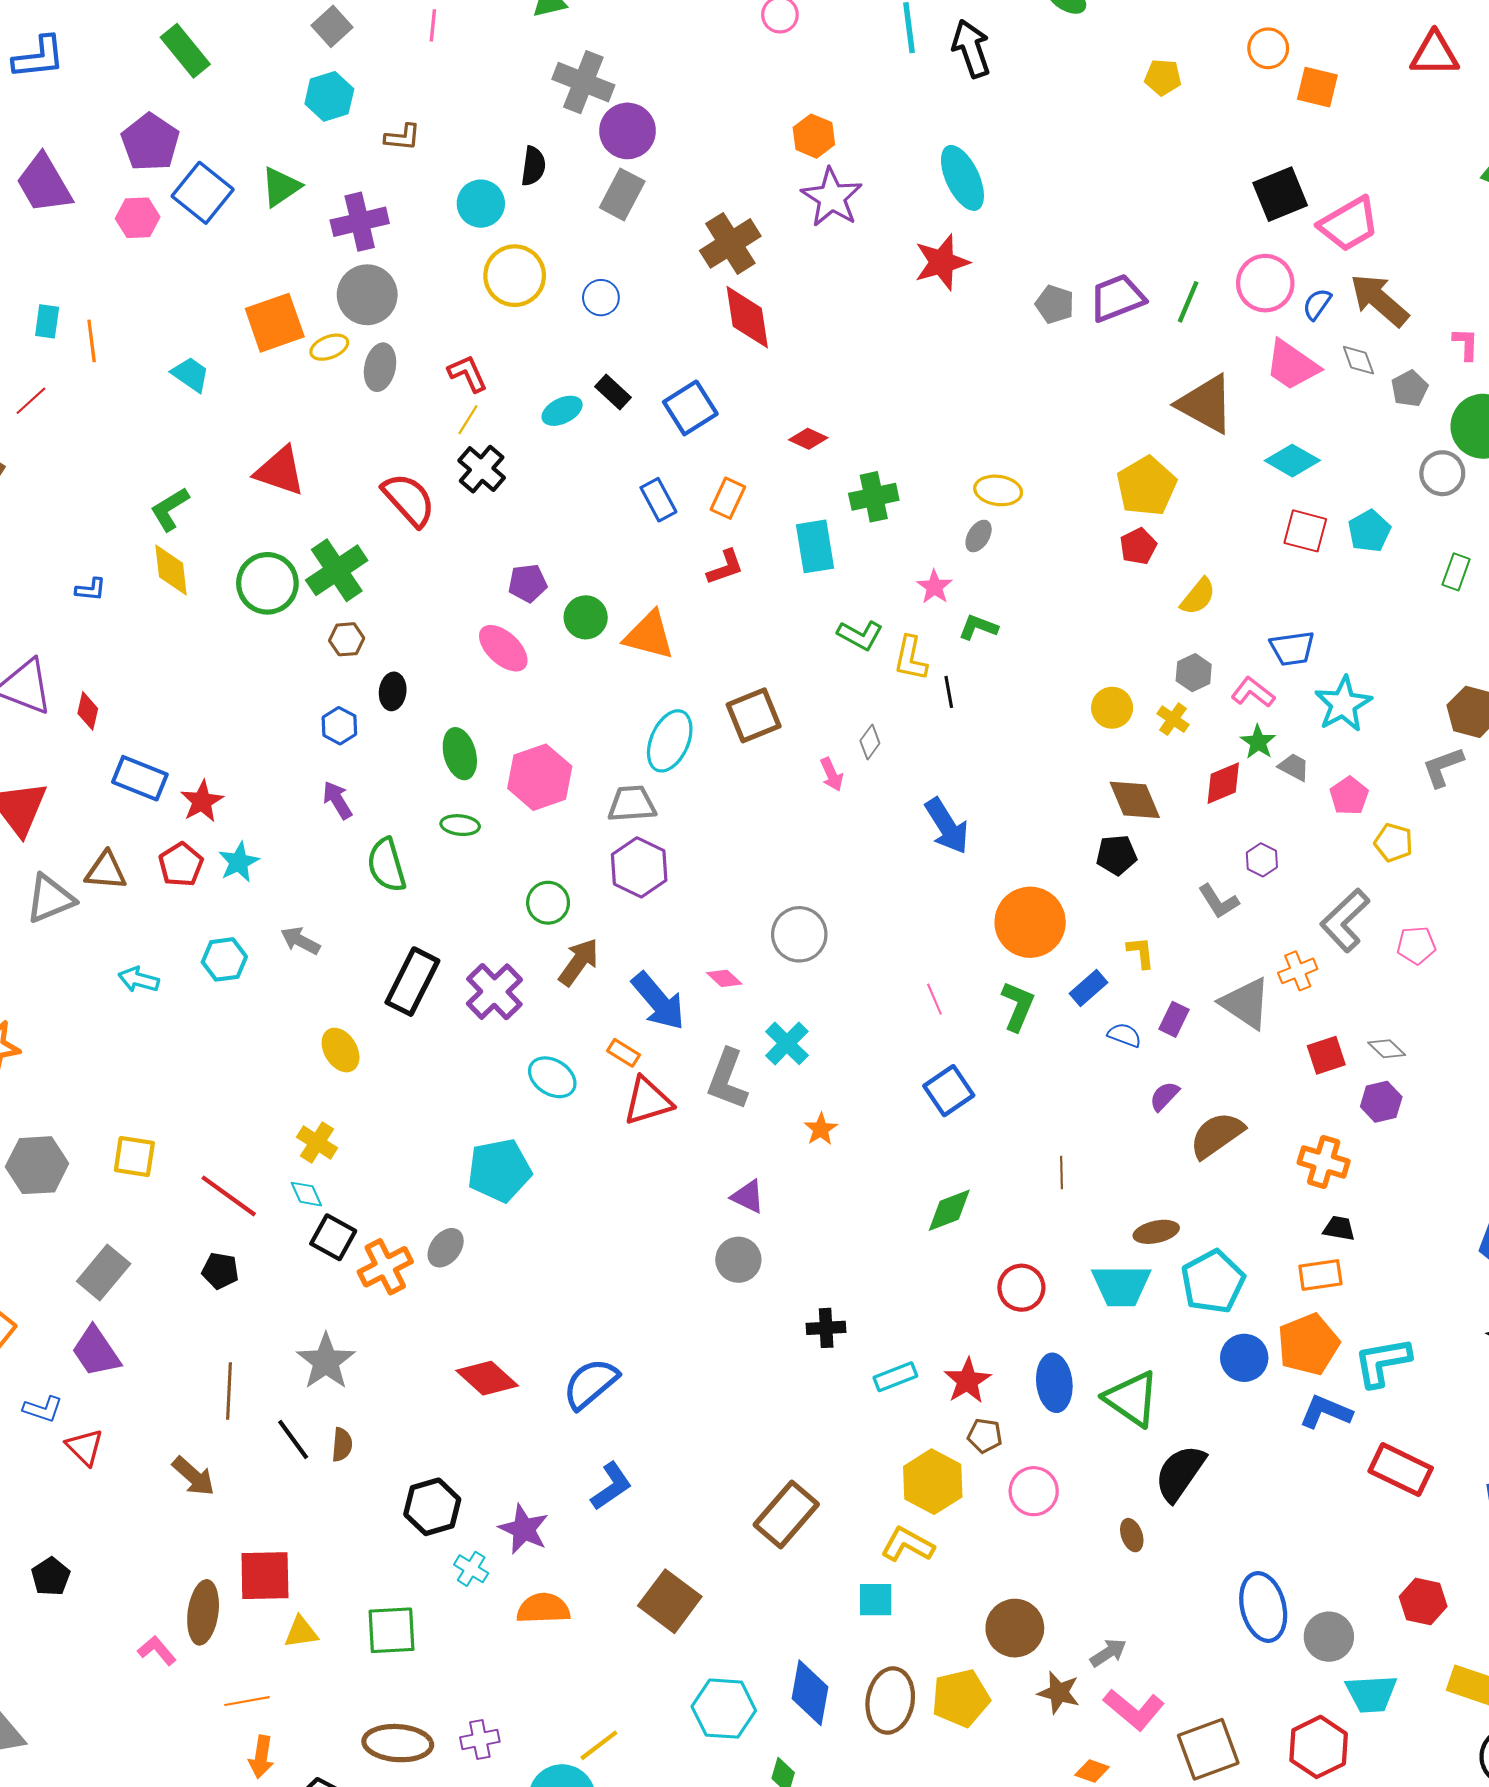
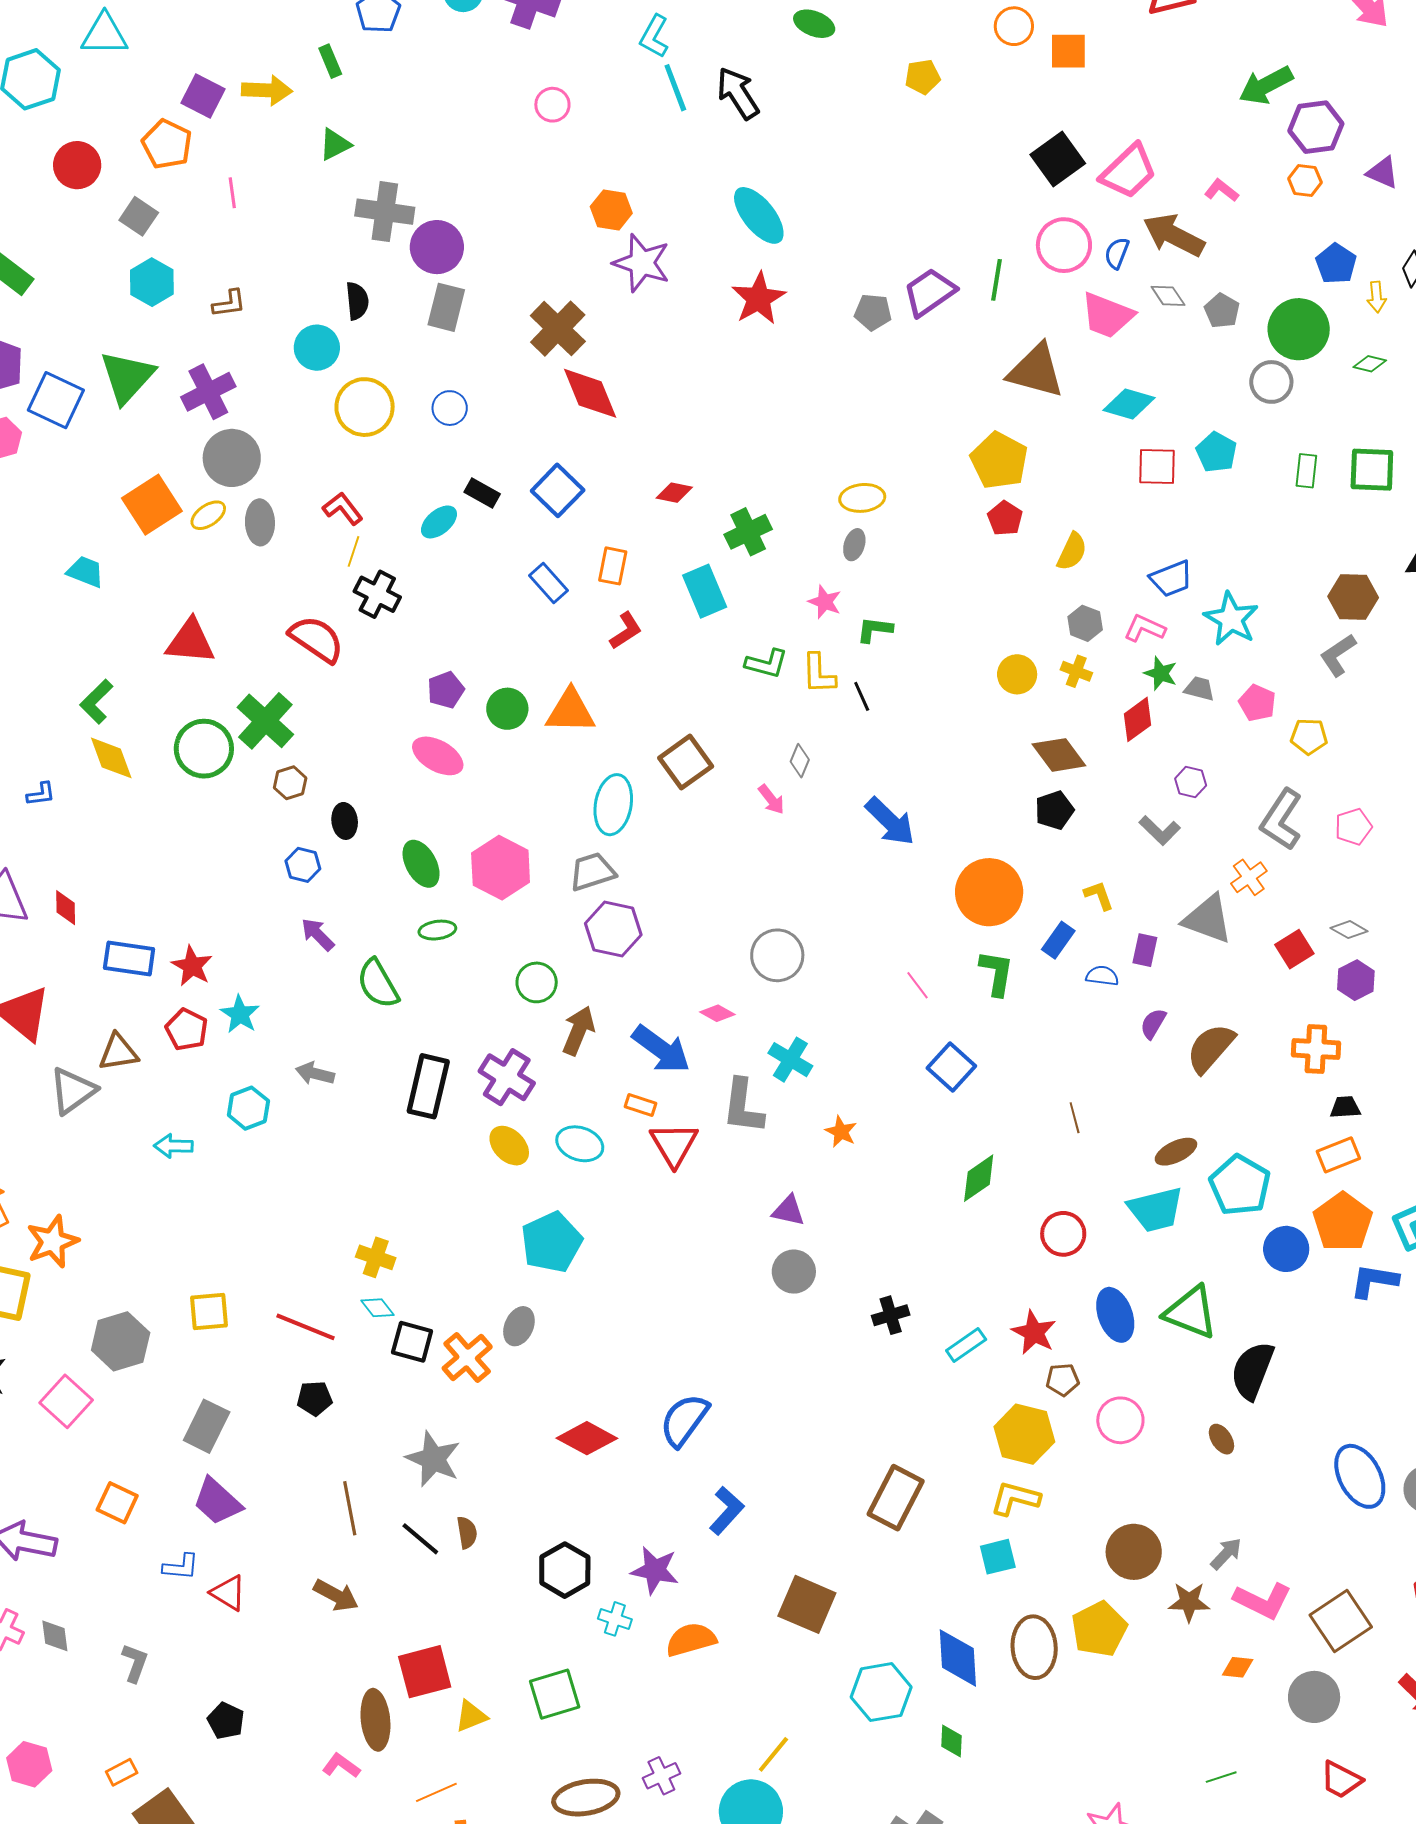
green triangle: (281, 187) -> (127, 377), size x1.4
pink L-shape: (1466, 344) -> (1221, 190), moved, turned -40
yellow ellipse: (341, 1050) -> (509, 1146), moved
red triangle: (648, 1101) -> (674, 1144), turned -30

